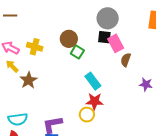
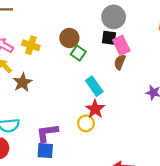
brown semicircle: (126, 60) -> (120, 62), moved
red star: (95, 101) -> (95, 109), turned 30

